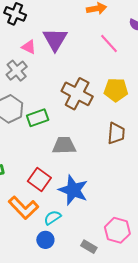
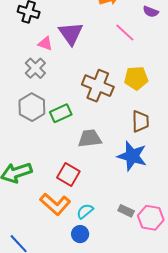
blue star: (73, 190) -> (132, 156), moved
gray rectangle: (89, 247) -> (126, 211), moved

